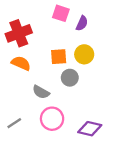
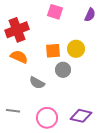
purple semicircle: (82, 23) -> (90, 15), moved
pink circle: (52, 119) -> (47, 118), moved
gray line: (14, 123) -> (13, 111), turned 40

